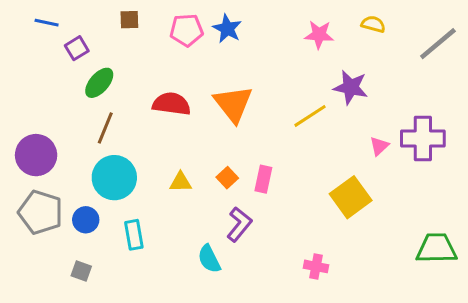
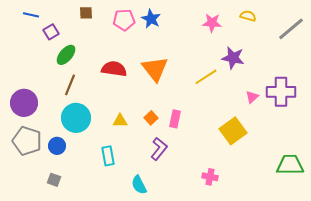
cyan rectangle: (134, 235) -> (108, 156), moved
cyan semicircle: (209, 259) -> (139, 185), moved

